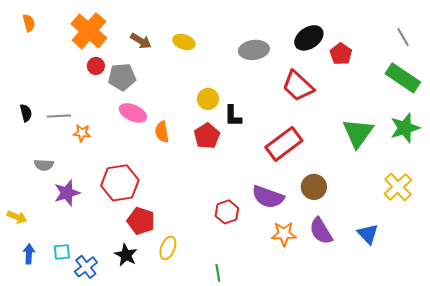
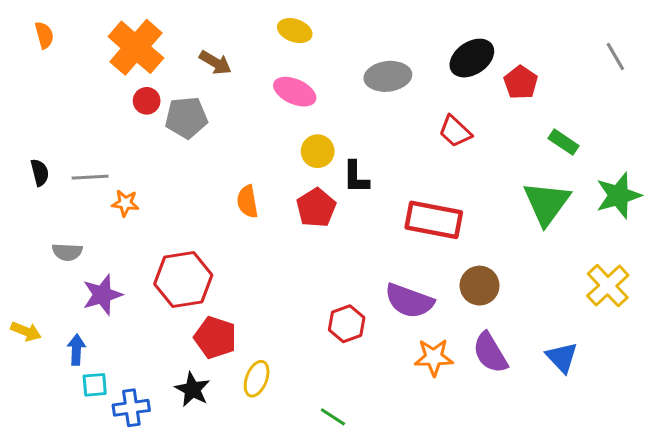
yellow ellipse: (184, 42) -> (295, 31), moved
green rectangle: (403, 78) -> (564, 142), moved, size x0.6
red trapezoid: (298, 86) -> (455, 131), size x0.7
pink ellipse: (133, 113) -> (295, 92), moved
red rectangle: (284, 144) -> (434, 220), turned 48
blue arrow: (29, 254) -> (76, 350), moved
blue cross: (86, 267) -> (131, 408), turned 30
green line: (218, 273) -> (333, 417), turned -48

